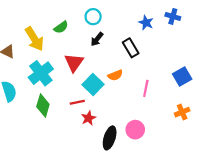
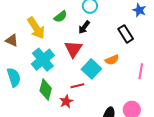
black arrow: (97, 39) -> (84, 27), moved
red star: (89, 118) -> (66, 101), moved

